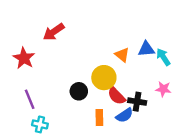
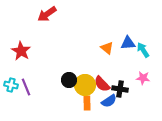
red arrow: (54, 32) -> (47, 14), moved
yellow circle: (104, 78) -> (85, 85), moved
cyan cross: (40, 124) -> (11, 85), moved

